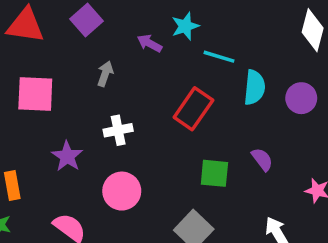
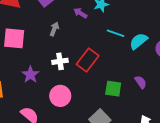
cyan line: (219, 57) -> (115, 33), moved
cyan semicircle: (255, 87) -> (138, 41), turned -138
red rectangle: (193, 109) -> (88, 60), moved

